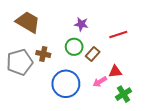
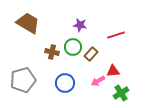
brown cross: (43, 54) -> (52, 52), moved
gray pentagon: (20, 62) -> (23, 80), moved
blue circle: (66, 84) -> (65, 83), size x0.7

